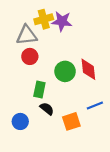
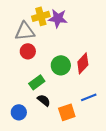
red diamond: (88, 69) -> (83, 63), turned 50
green rectangle: (39, 90) -> (37, 82), turned 42

